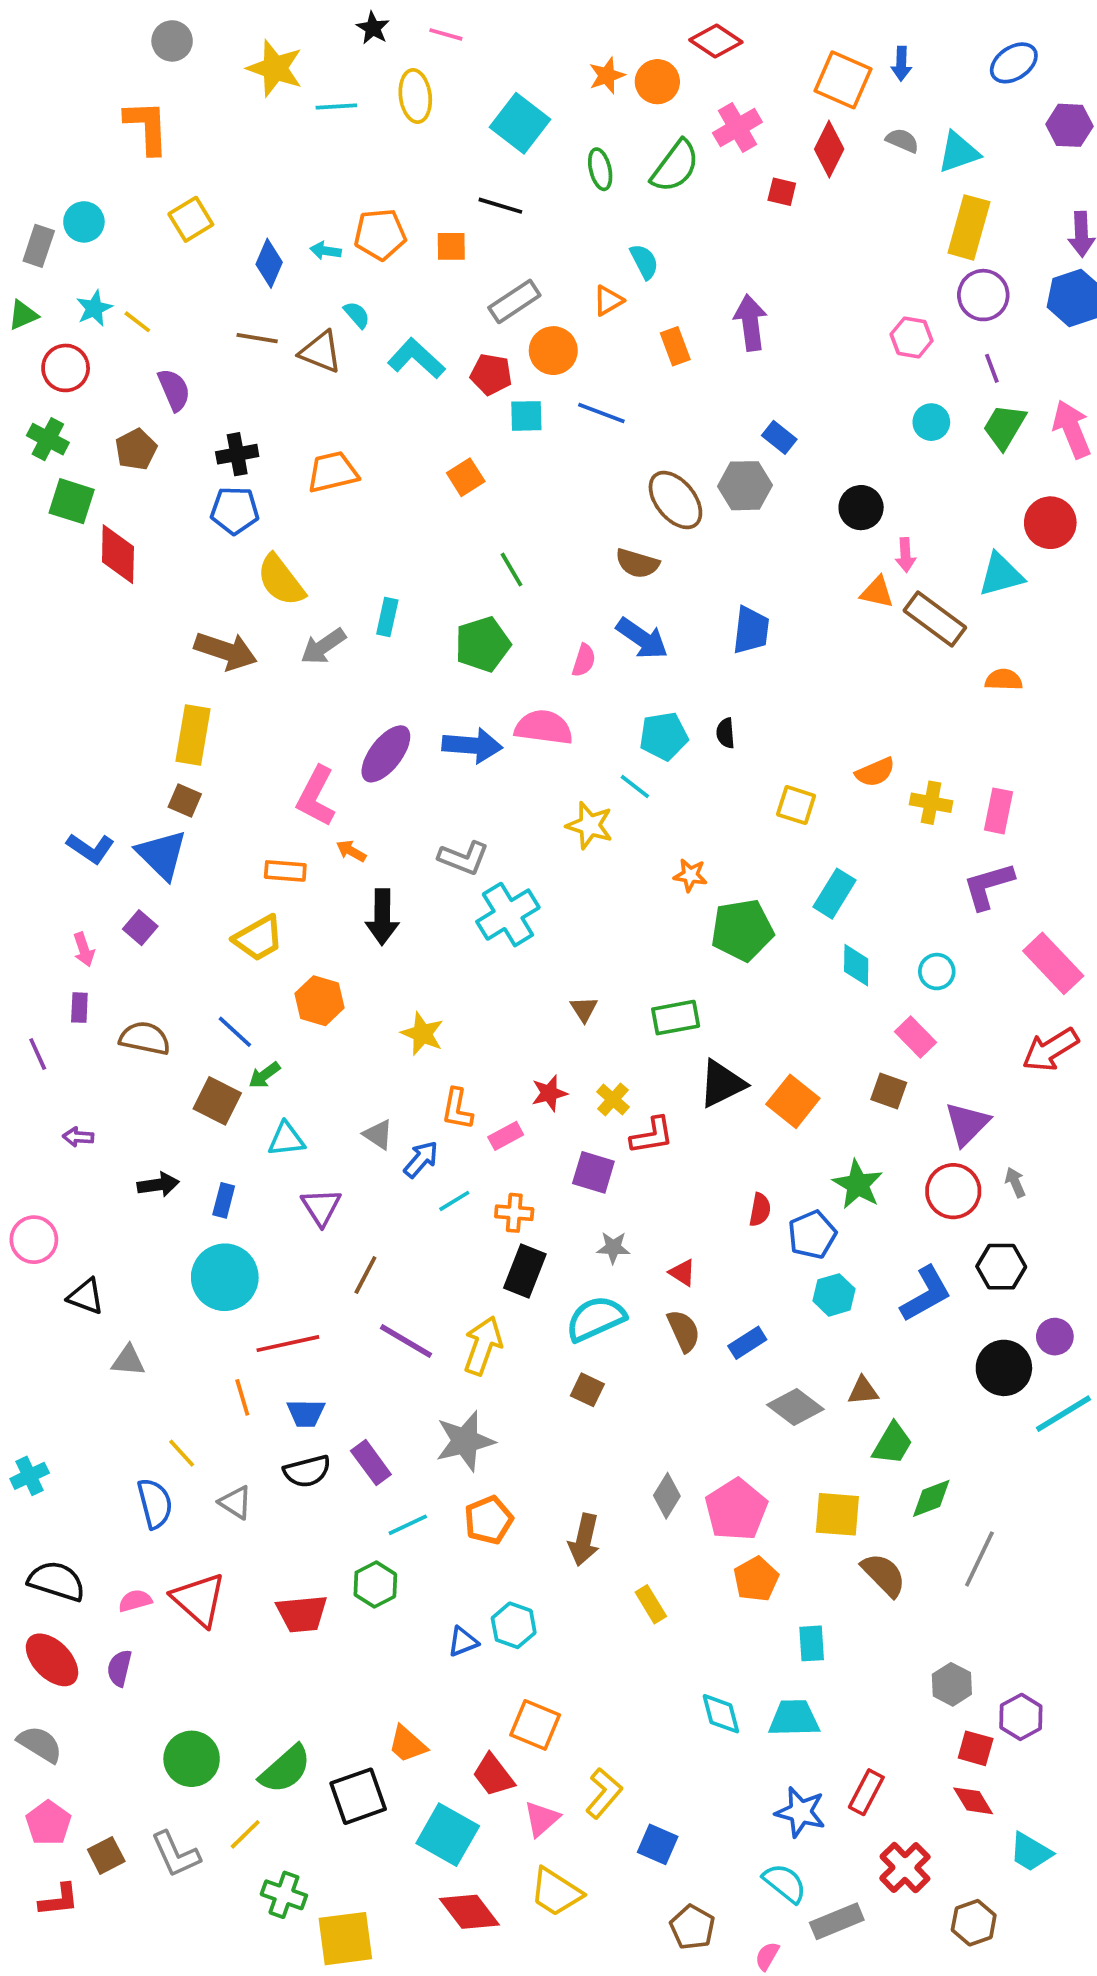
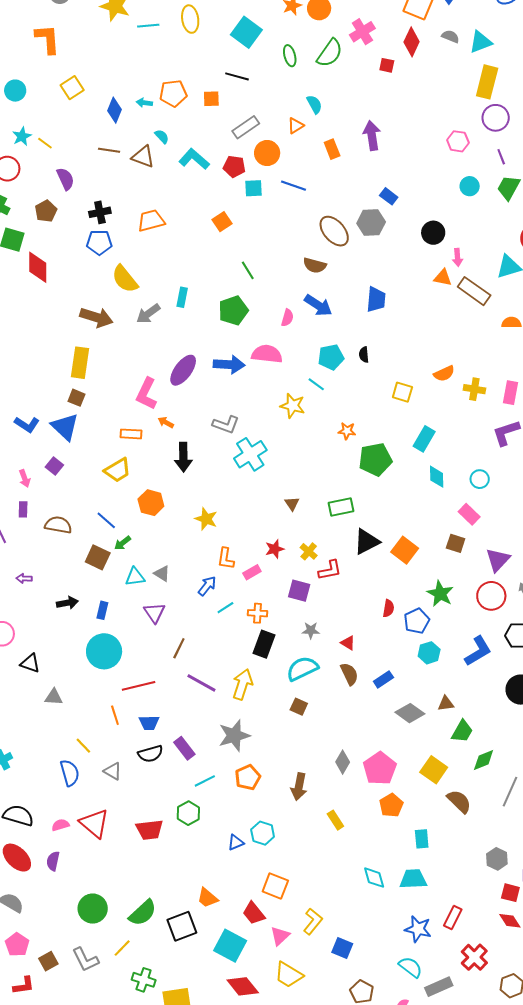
gray triangle: (378, 1134) -> (162, 574), moved
yellow square: (837, 1514) -> (434, 770), turned 32

